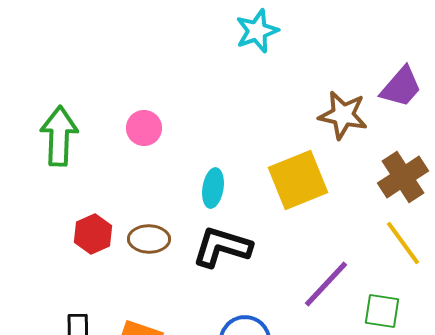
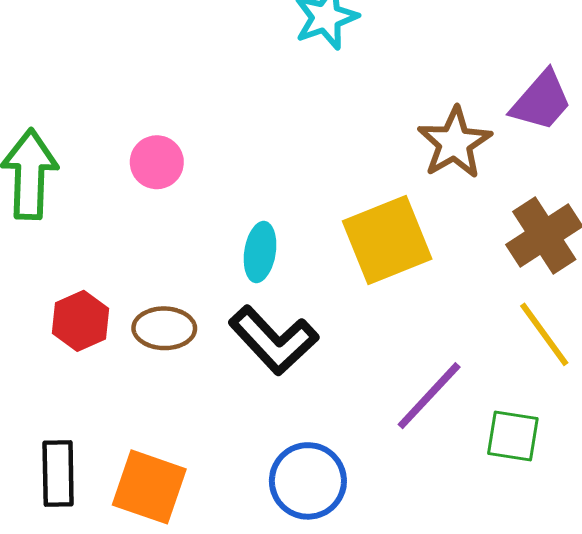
brown star: (343, 115) -> (455, 143), turned 30
black L-shape: (222, 247) -> (273, 340), turned -150

